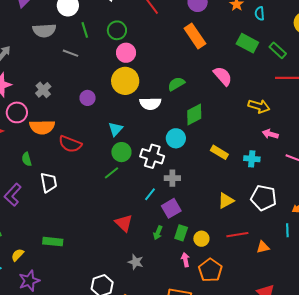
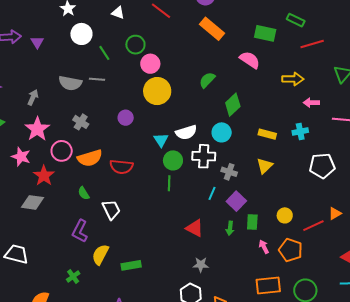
gray semicircle: (44, 30) -> (70, 83), moved, turned 30
green rectangle: (247, 43) -> (265, 33), moved
white semicircle: (150, 104) -> (186, 132), moved
green line: (112, 173) -> (169, 183), turned -35
gray cross: (172, 178) -> (229, 172), turned 35
yellow triangle: (226, 201) -> (265, 166), moved
red line: (237, 235) -> (313, 226), moved
yellow circle: (201, 239) -> (285, 215), moved
yellow semicircle: (18, 255) -> (100, 255), moved, size x1.5
gray star: (136, 262) -> (201, 265), moved

